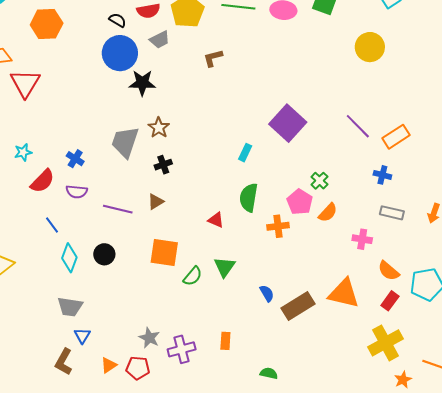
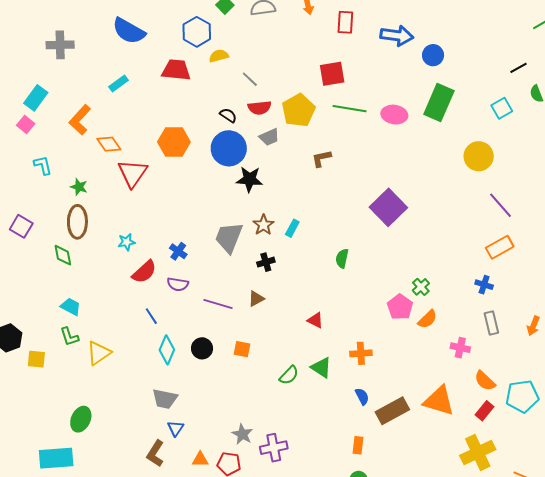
orange hexagon: (47, 24) -> (174, 142), moved
purple square: (288, 123) -> (388, 207), moved
purple line: (358, 126) -> (501, 205), moved
cyan rectangle: (245, 153) -> (292, 228), moved
green semicircle: (249, 198) -> (342, 258), moved, size x0.7
gray rectangle: (392, 213) -> (491, 323), turned 60
orange cross: (278, 226) -> (361, 353), moved
orange square: (164, 253) -> (242, 349), moved, size x0.6
green triangle: (225, 267) -> (321, 368), turned -35
orange rectangle: (225, 341) -> (358, 445), moved
orange triangle: (109, 365) -> (200, 459), turned 30

